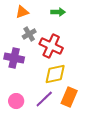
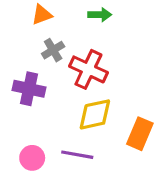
orange rectangle: (69, 97) -> (140, 134), moved
purple line: (44, 99) -> (77, 155), turned 54

